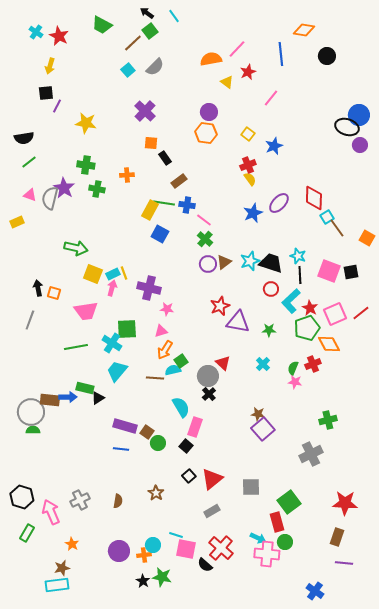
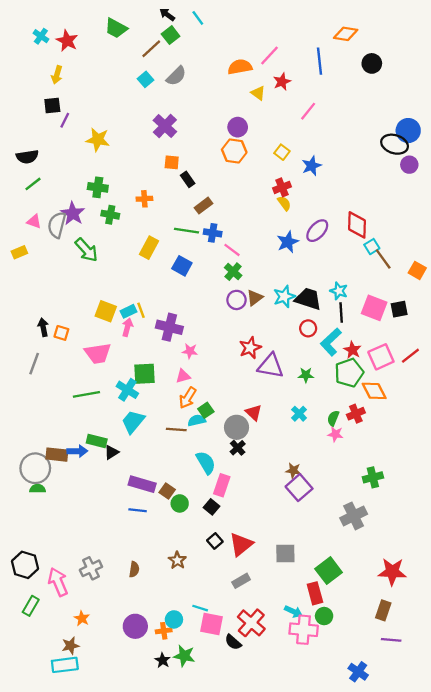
yellow rectangle: (150, 210) -> (149, 248), moved
green arrow: (76, 248) -> (86, 250), moved, turned 35

